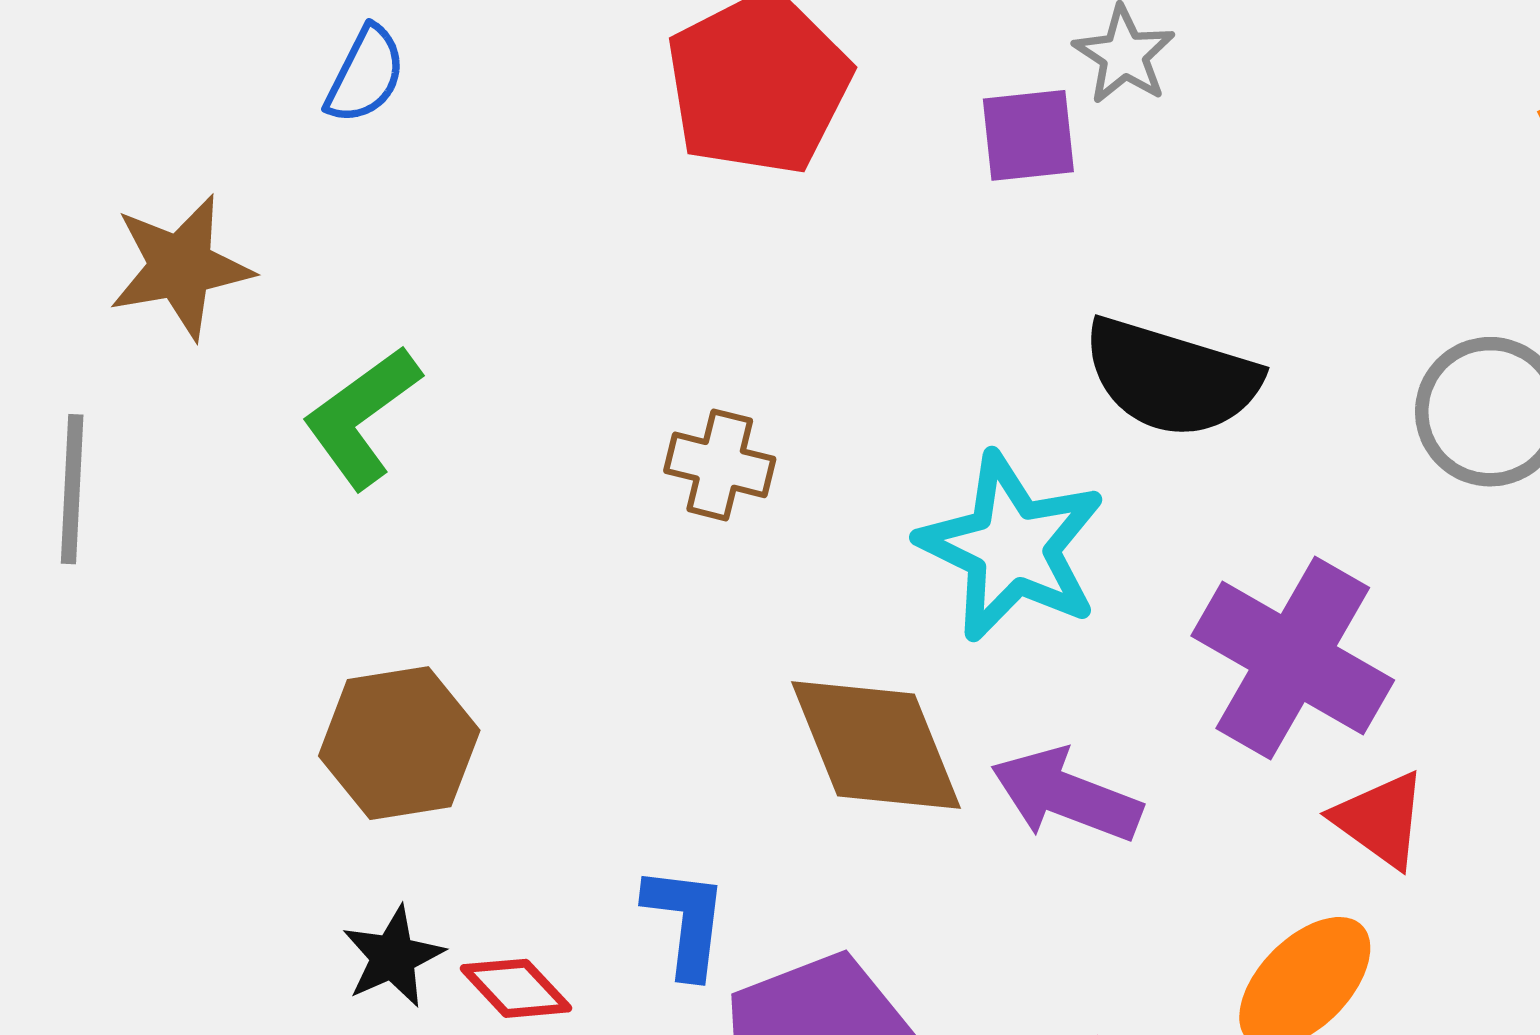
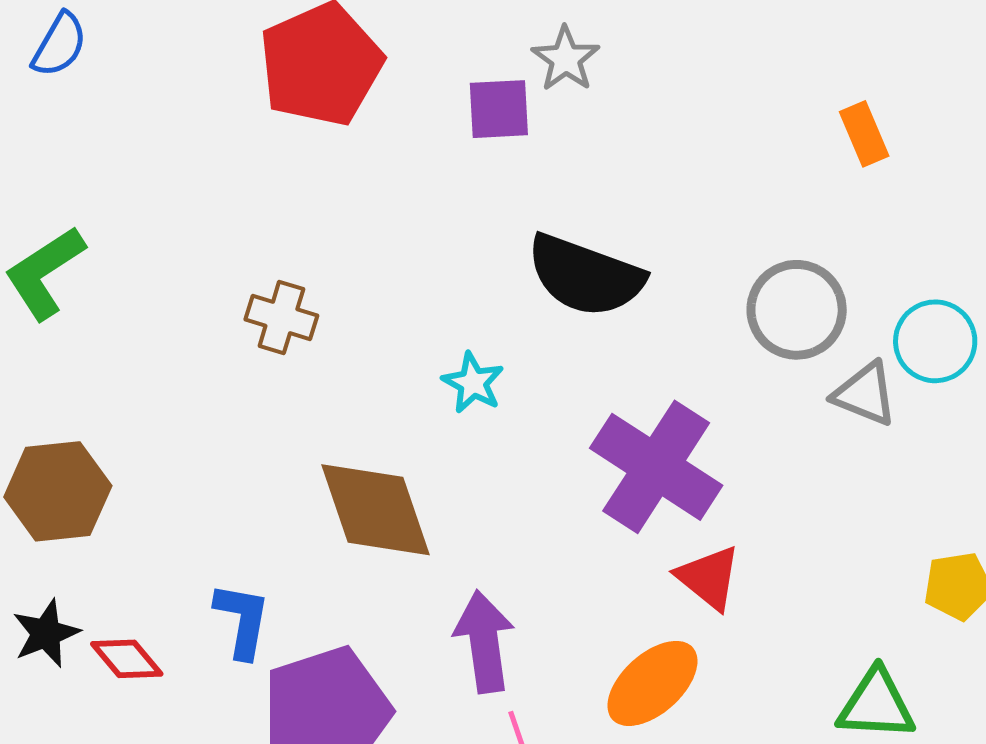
cyan star: (1012, 547) -> (473, 383), size x0.5
purple arrow: (1066, 795) -> (484, 642), moved, turned 58

